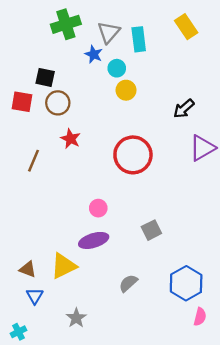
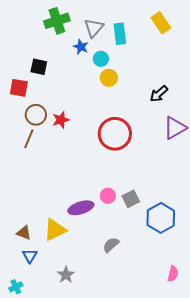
brown circle: (58, 103) -> (36, 115), moved
red star: (71, 139) -> (61, 120), turned 30
pink circle: (98, 208) -> (108, 196), moved
blue hexagon: (186, 283) -> (161, 218), moved

